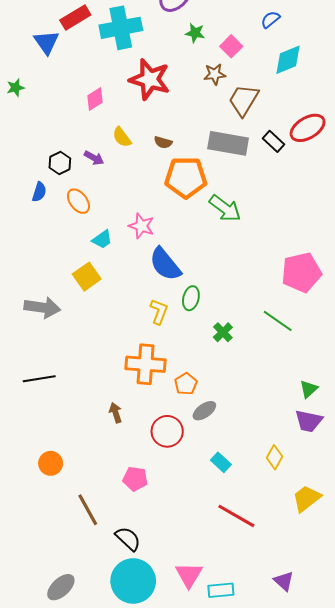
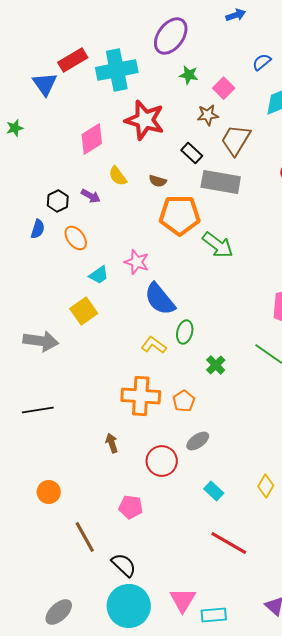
pink diamond: (95, 99) -> (92, 139), size x1.4
black rectangle: (274, 141) -> (192, 153), moved
yellow L-shape: (159, 312) -> (154, 345), turned -75
orange pentagon: (186, 384) -> (184, 401), moved

